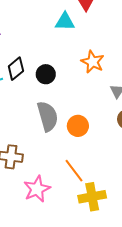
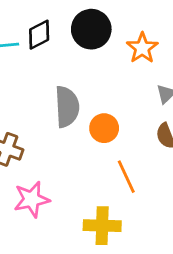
black circle: (46, 74) -> (91, 29), moved, size x1.5
orange line: (74, 171) -> (126, 177), moved

